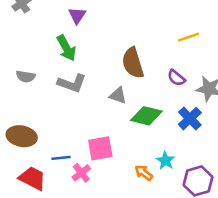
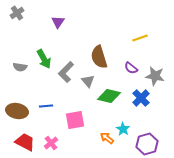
green arrow: (66, 48) -> (44, 59), moved
gray L-shape: (72, 83) -> (66, 72), moved, turned 115
gray triangle: (118, 95) -> (88, 81), turned 32
blue line: (61, 158) -> (46, 106), moved
pink cross: (81, 173) -> (51, 143), moved

